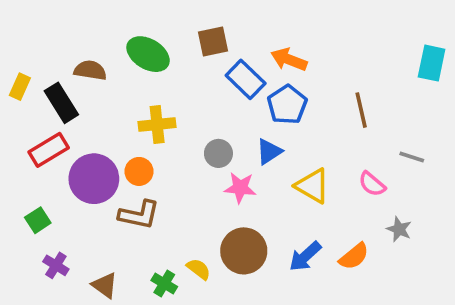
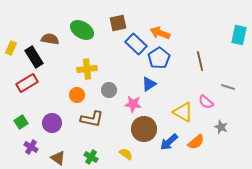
gray circle: (218, 153) -> (109, 90), moved
purple circle: (94, 179) -> (52, 123), moved, size x0.7
yellow triangle: (312, 186) -> (183, 112), moved
brown L-shape: (139, 215) -> (92, 119), moved
brown circle: (244, 251) -> (144, 129), moved
yellow semicircle: (199, 269) -> (126, 154), moved

